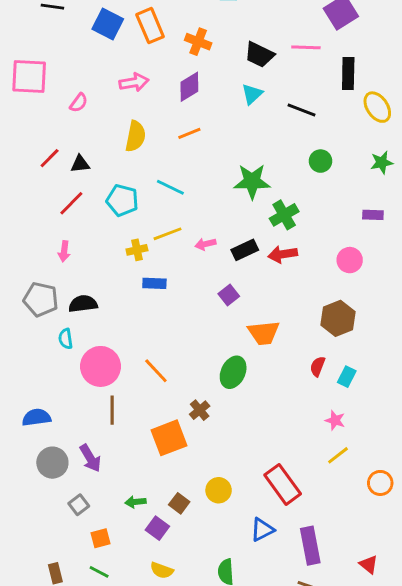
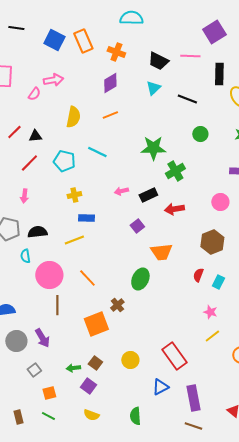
pink arrow: (134, 82) -> (53, 80), moved
yellow line: (168, 234) -> (74, 240), moved
red arrow: (283, 254) -> (174, 209), moved
brown square: (179, 503) -> (95, 363), moved

